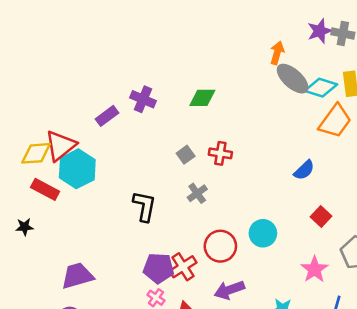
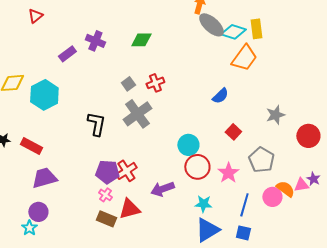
red triangle: (61, 146) -> (35, 16), moved, size x0.6
red cross: (220, 153) -> (155, 83), turned -30
red rectangle: (45, 189) -> (31, 146), moved
gray cross: (197, 193) -> (137, 114), size x1.8
red circle: (220, 246) -> (197, 167), moved

